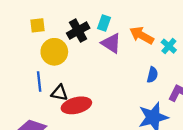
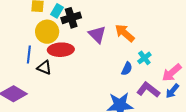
cyan rectangle: (104, 23) -> (57, 11), moved
cyan cross: (169, 46) -> (144, 58), moved
red ellipse: (76, 105) -> (61, 50), moved

